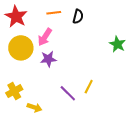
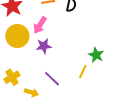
green star: (117, 44) -> (96, 55), moved
purple line: (68, 93) -> (52, 79), moved

